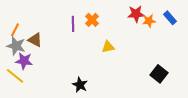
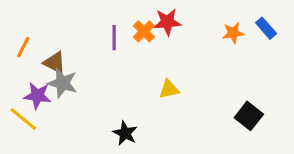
red star: (136, 14) -> (167, 22), moved
gray star: (16, 46) -> (62, 83), moved
yellow triangle: (108, 47) -> (169, 89), moved

